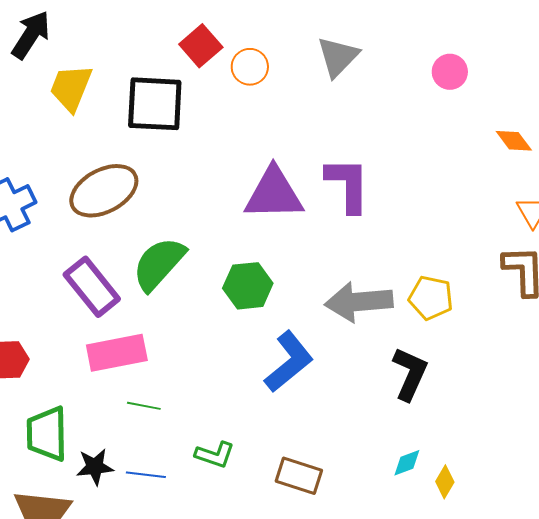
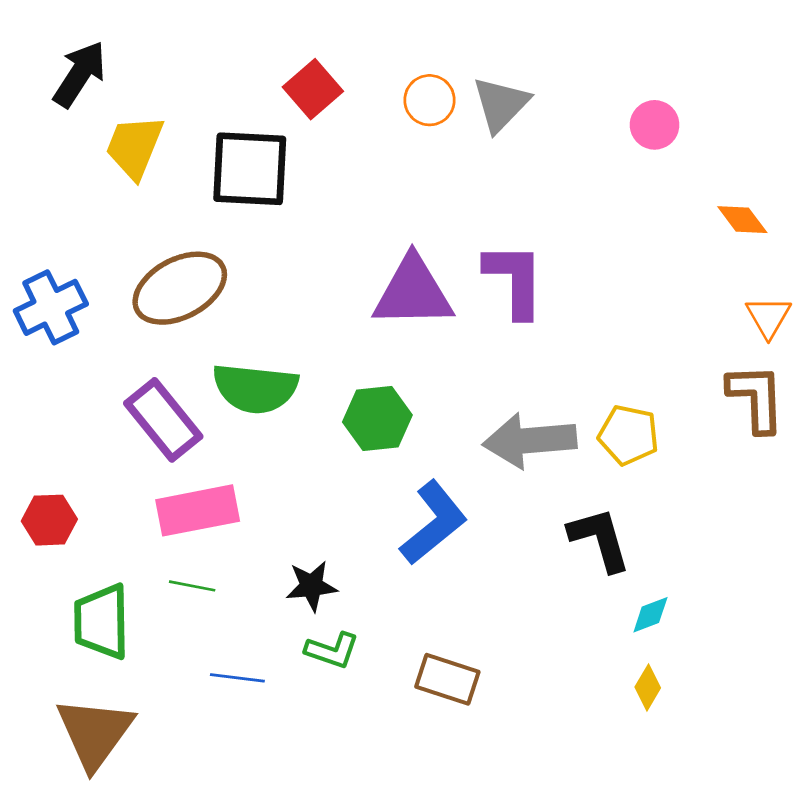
orange circle: (250, 67) -> (430, 100), moved
green semicircle: (159, 264) -> (255, 388), turned -126
black L-shape: (410, 374) -> (600, 539), turned -40
green line: (144, 406) -> (192, 586), moved
cyan diamond: (407, 463) -> (650, 615), moved
black star: (95, 467) -> (311, 586), moved

